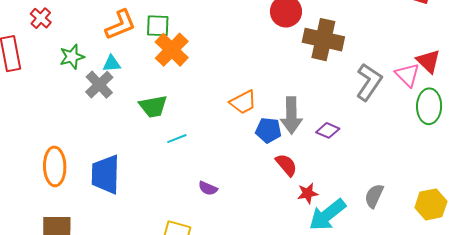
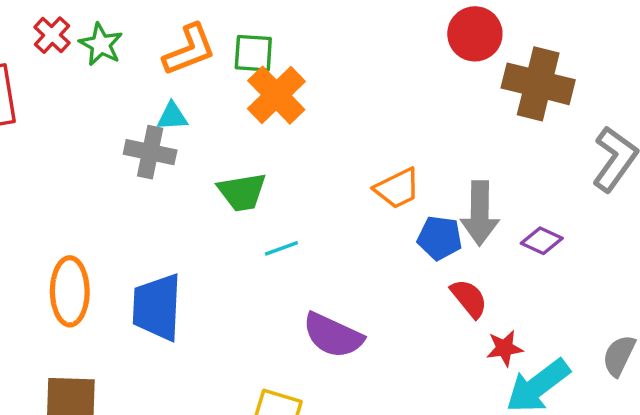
green star: (72, 57) -> (101, 44), moved, turned -30
gray cross: (99, 85) -> (150, 152), turned -36
purple semicircle: (208, 188) -> (333, 335), size x1.8

